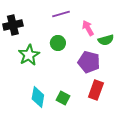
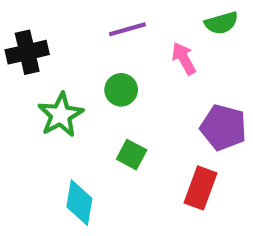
green semicircle: (106, 40) -> (221, 23), moved
purple pentagon: (89, 62) -> (223, 127), moved
green square: (63, 98) -> (132, 155), moved

